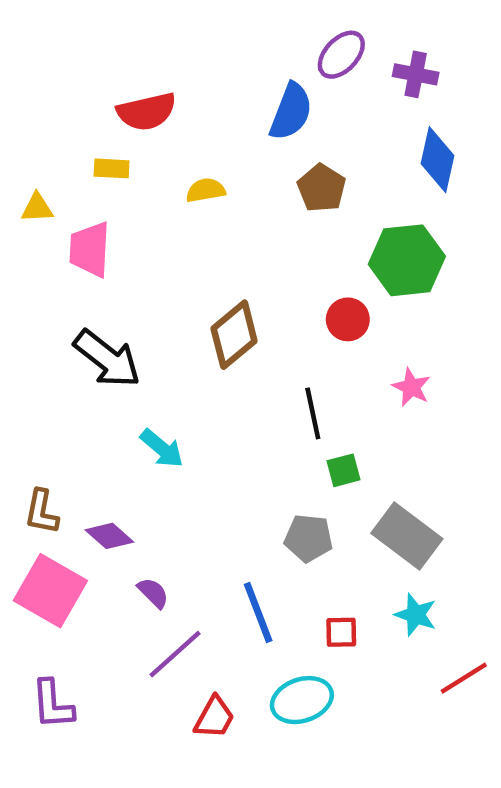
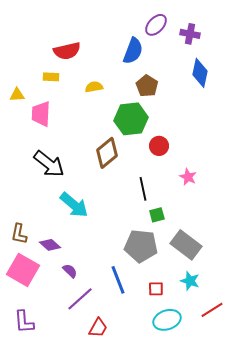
green hexagon: (407, 260) -> (131, 119), moved
cyan arrow: (162, 448) -> (74, 205), size x1.4
gray pentagon: (308, 538) -> (141, 246), size x1.5
cyan ellipse: (302, 700) -> (167, 320), moved

